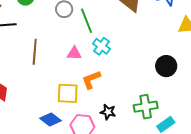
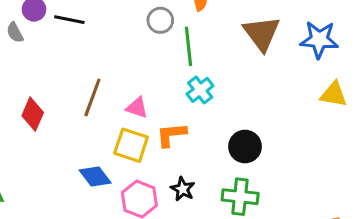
brown line: (35, 52) -> (92, 97), moved
pink triangle: (74, 53) -> (137, 108), moved
black circle: (166, 66) -> (245, 147), moved

